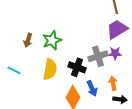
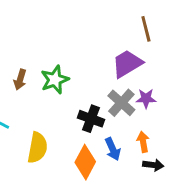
purple trapezoid: (117, 29) -> (127, 64), moved
gray cross: (98, 56) -> (121, 103), turned -30
yellow semicircle: (50, 69) -> (37, 148), moved

